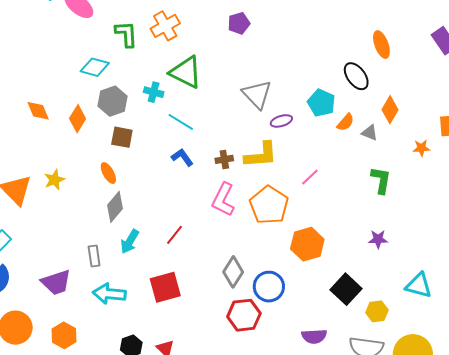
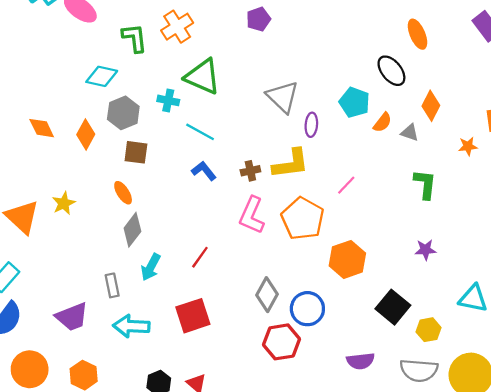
purple ellipse: (281, 121) -> (311, 125), turned -65

